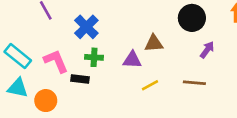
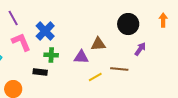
pink L-shape: (56, 61) -> (21, 42), moved
brown line: (194, 83) -> (119, 69), moved

